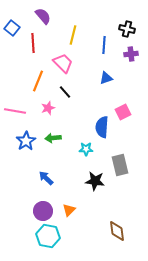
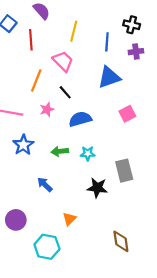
blue triangle: (106, 78) -> (109, 77), size x1.6
blue semicircle: (102, 127) -> (80, 119), moved, turned 70
green arrow: (53, 138) -> (60, 151), moved
purple circle: (43, 211) -> (16, 220), moved

